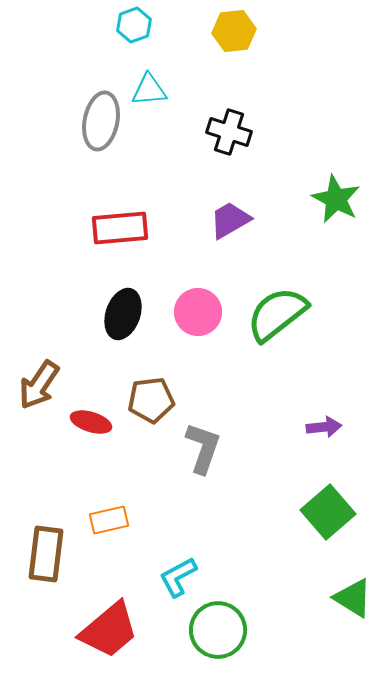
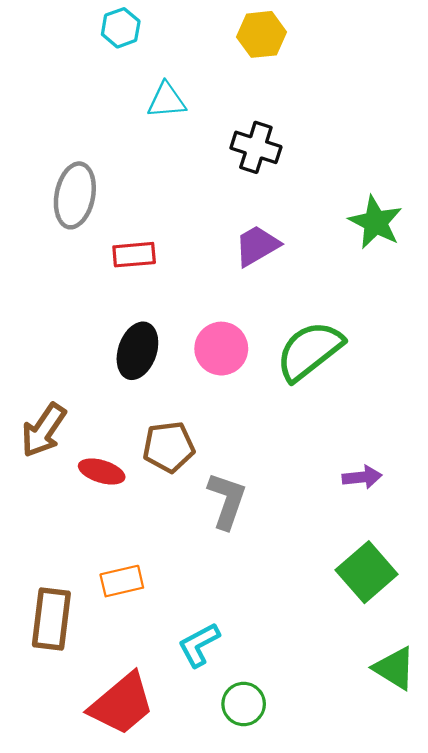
cyan hexagon: (134, 25) -> (121, 28), moved
gray ellipse: (101, 121) -> (75, 195), moved
red rectangle: (120, 228) -> (134, 255), size x0.7
green circle: (218, 630) -> (244, 704), size x0.7

